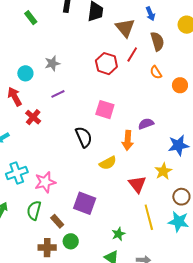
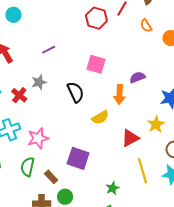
gray star: (52, 63) -> (39, 82), moved
cyan circle: (25, 73) -> (13, 15), moved
red cross: (33, 117) -> (19, 95), moved
red triangle: (137, 184) -> (130, 138), turned 42

